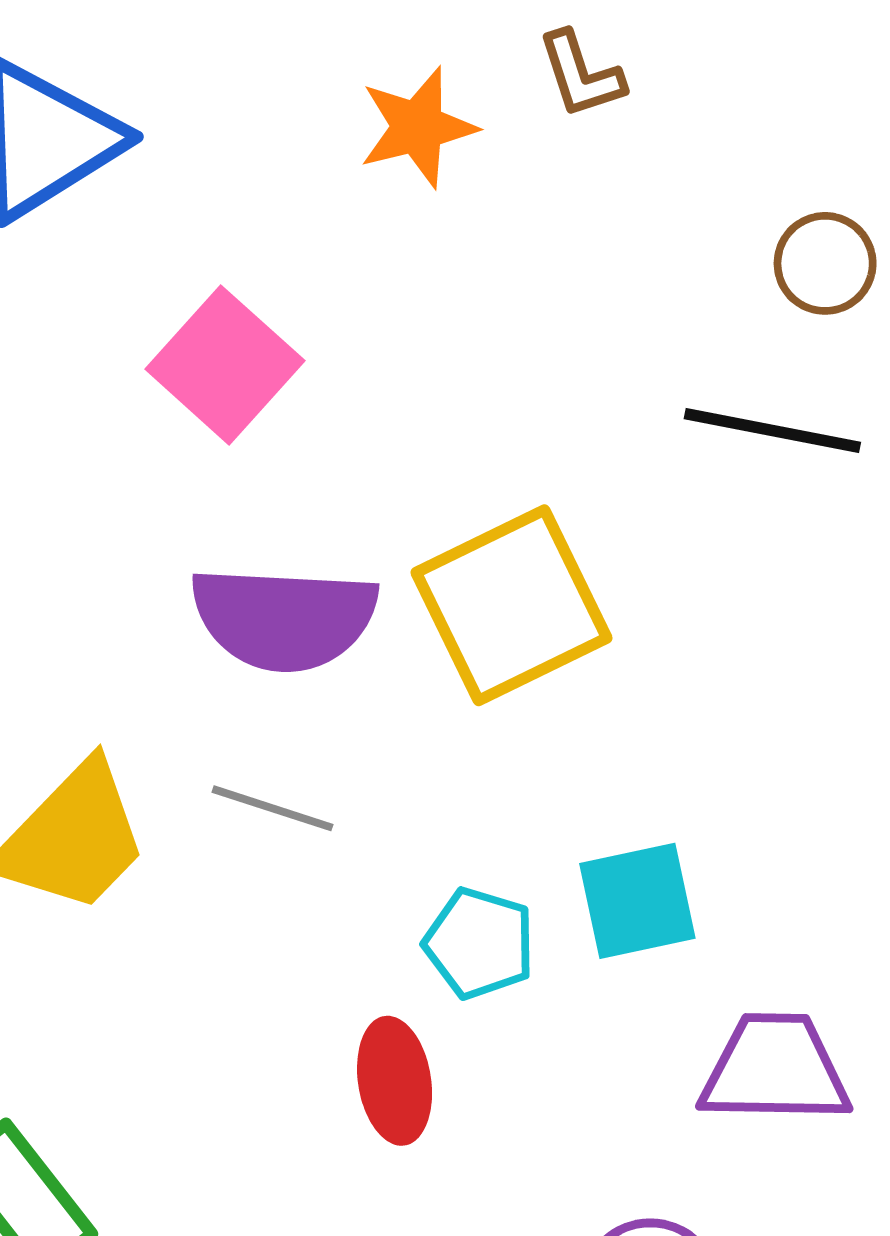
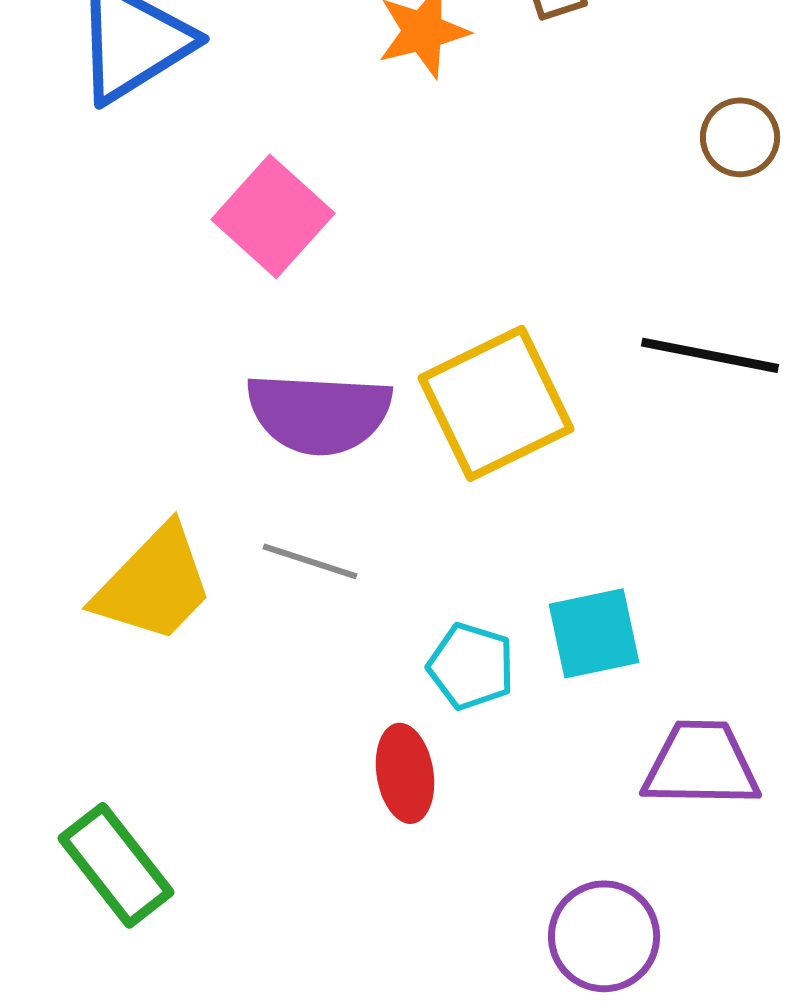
black line: (772, 431) -> (710, 355), moved

